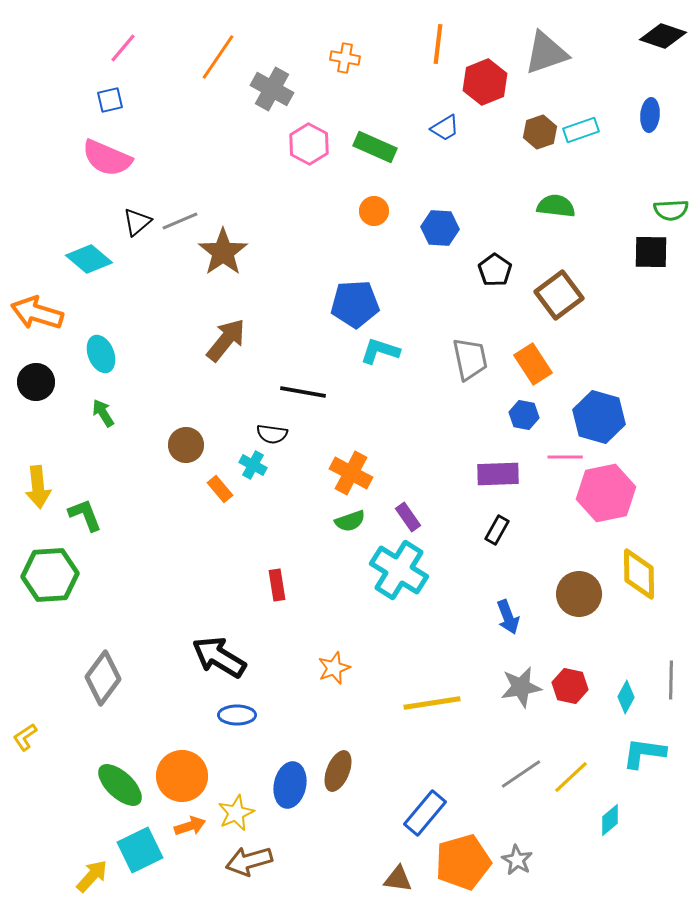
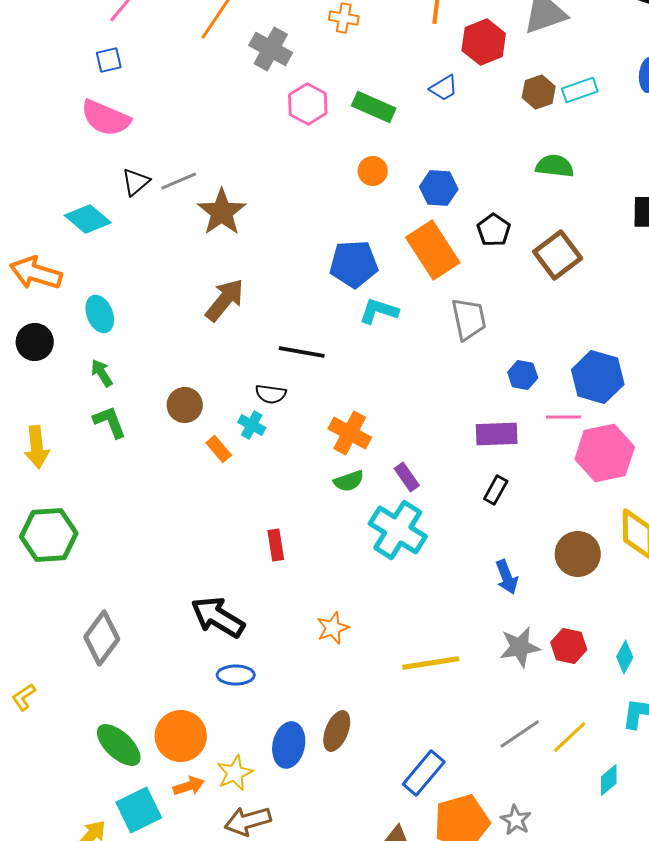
orange rectangle: (533, 364) -> (433, 250), moved, size x1.4
green L-shape: (85, 515) -> (110, 422), moved

